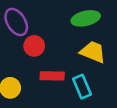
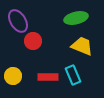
red rectangle: (52, 76) -> (48, 77), moved

